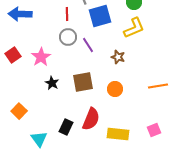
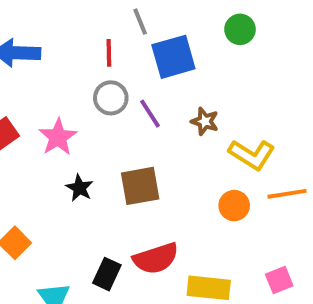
yellow L-shape: (134, 28) -> (252, 155), moved, turned 55
brown star: (118, 57) -> (205, 121), moved
orange circle: (115, 89) -> (234, 206), moved
red semicircle: (91, 119) -> (156, 258), turned 50

